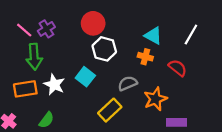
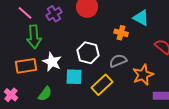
purple cross: (46, 29) -> (54, 14), moved
white hexagon: (104, 49) -> (88, 53), moved
orange cross: (145, 57) -> (121, 33), moved
cyan square: (85, 77) -> (74, 77), moved, turned -36

